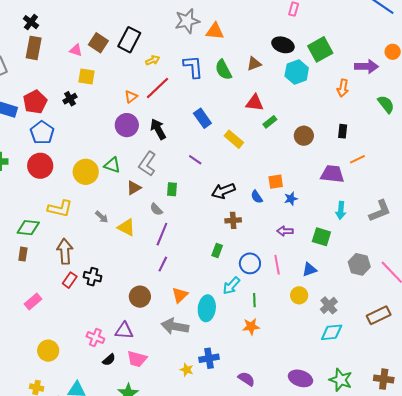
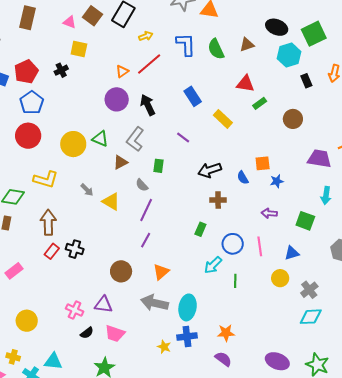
black rectangle: (343, 131) -> (306, 81), moved, turned -32
cyan ellipse: (207, 308) -> (188, 307), moved
orange star: (251, 326) -> (226, 333), moved

